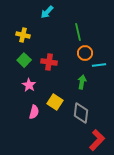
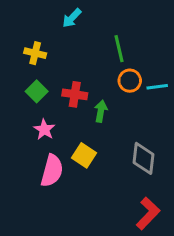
cyan line: (99, 65) -> (157, 87), moved
green arrow: (82, 82) -> (101, 111), moved
pink semicircle: (34, 112) -> (52, 171), size x1.5
gray diamond: (81, 113) -> (143, 158), moved

